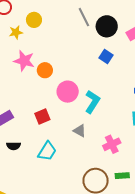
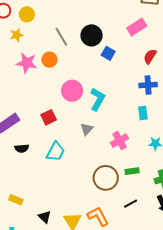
gray line: (84, 17) -> (61, 37), moved
yellow circle: (34, 20) -> (27, 14), moved
black circle: (107, 26) -> (92, 35), moved
orange circle: (45, 70) -> (49, 60), moved
gray triangle: (80, 131) -> (87, 129), turned 48

